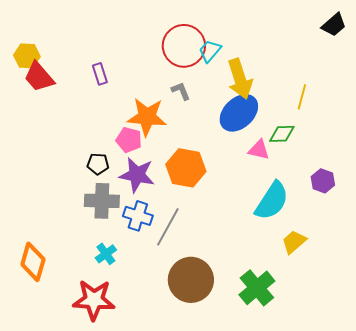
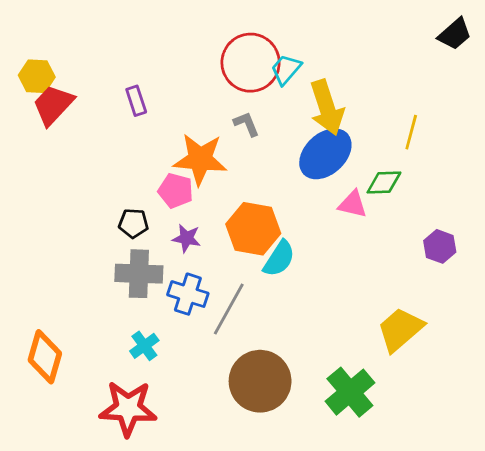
red trapezoid: (39, 77) -> (53, 105), turned 84
purple star: (137, 175) -> (187, 238), size x0.6
cyan semicircle: (272, 201) -> (279, 259), moved, size x0.7
yellow trapezoid: (294, 242) -> (400, 329), size x1.4

